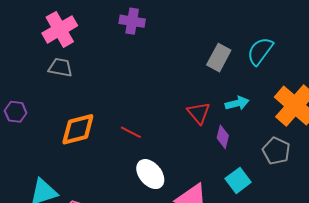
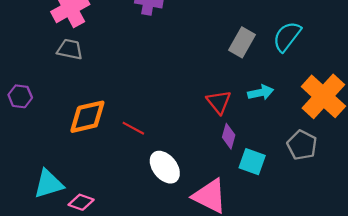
red line: (131, 132) -> (133, 128), moved
purple diamond: (223, 137) -> (229, 136), moved
cyan square: (238, 180) -> (252, 162), moved, turned -35

